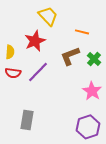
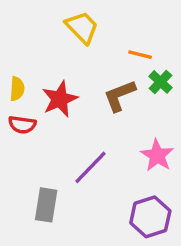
red star: (35, 41) -> (60, 99), moved
green cross: (94, 59) -> (161, 82), moved
purple line: (38, 72) -> (90, 167), moved

